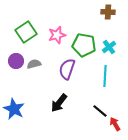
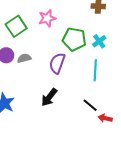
pink star: (57, 35) -> (47, 18), moved
red arrow: (115, 124) -> (105, 118), turned -48

